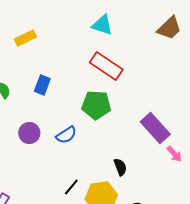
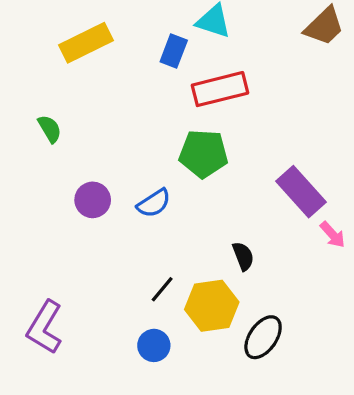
yellow rectangle: (25, 38) -> (86, 43), size x1.4
red rectangle: (106, 66) -> (220, 89), turned -48
blue rectangle: (42, 85) -> (174, 51), moved

